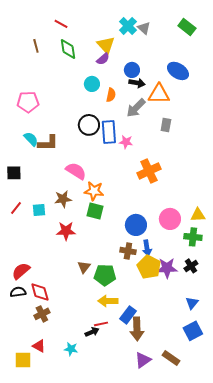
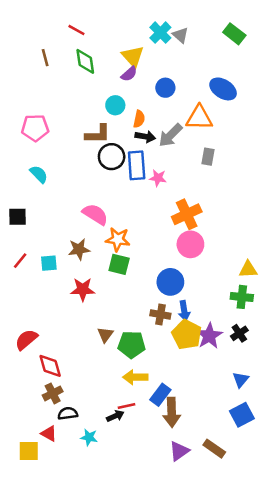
black arrow: (137, 83) -> (145, 137), moved
brown L-shape: (48, 143) -> (98, 134), moved
pink circle: (170, 219) -> (190, 244), moved
purple star: (167, 268) -> (209, 336), turned -30
black semicircle: (18, 292) -> (68, 413), moved

